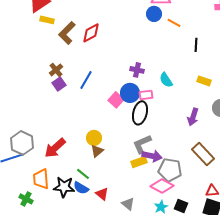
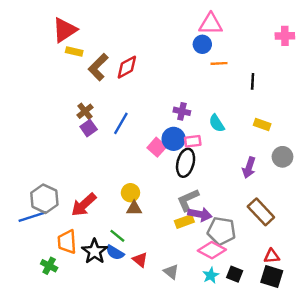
orange line: (174, 23) -> (219, 63), moved, turned -32
brown triangle: (97, 151) -> (134, 208), turned 40
black star: (64, 187) -> (95, 251), turned 30

